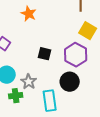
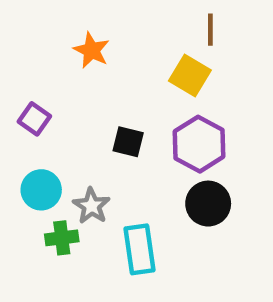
yellow square: (88, 31) -> (190, 75), moved
black circle: (70, 82) -> (208, 204), moved

